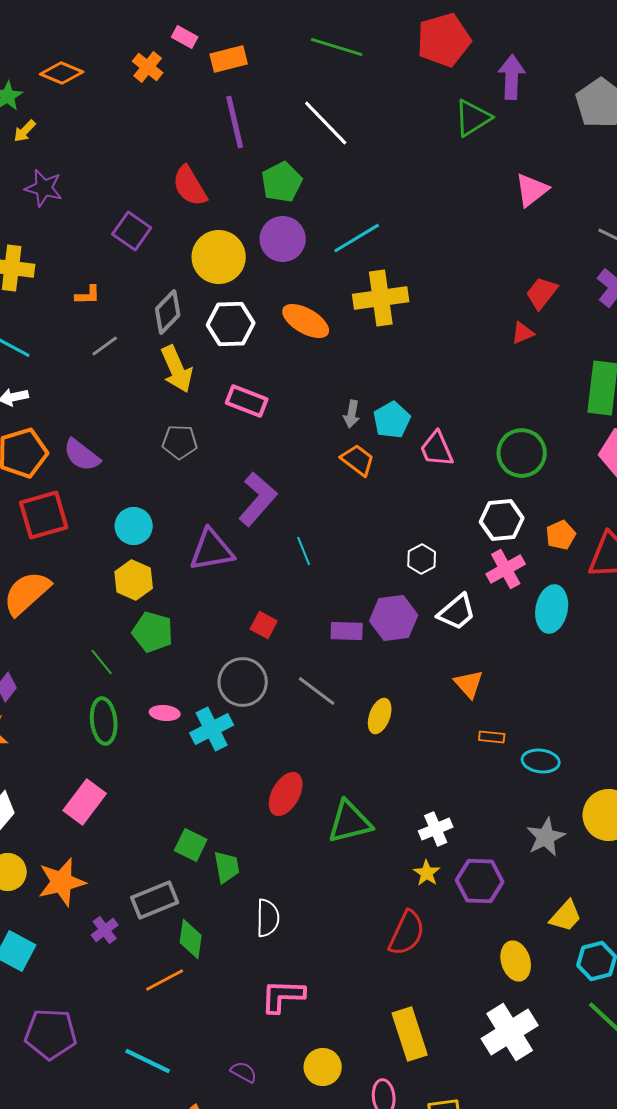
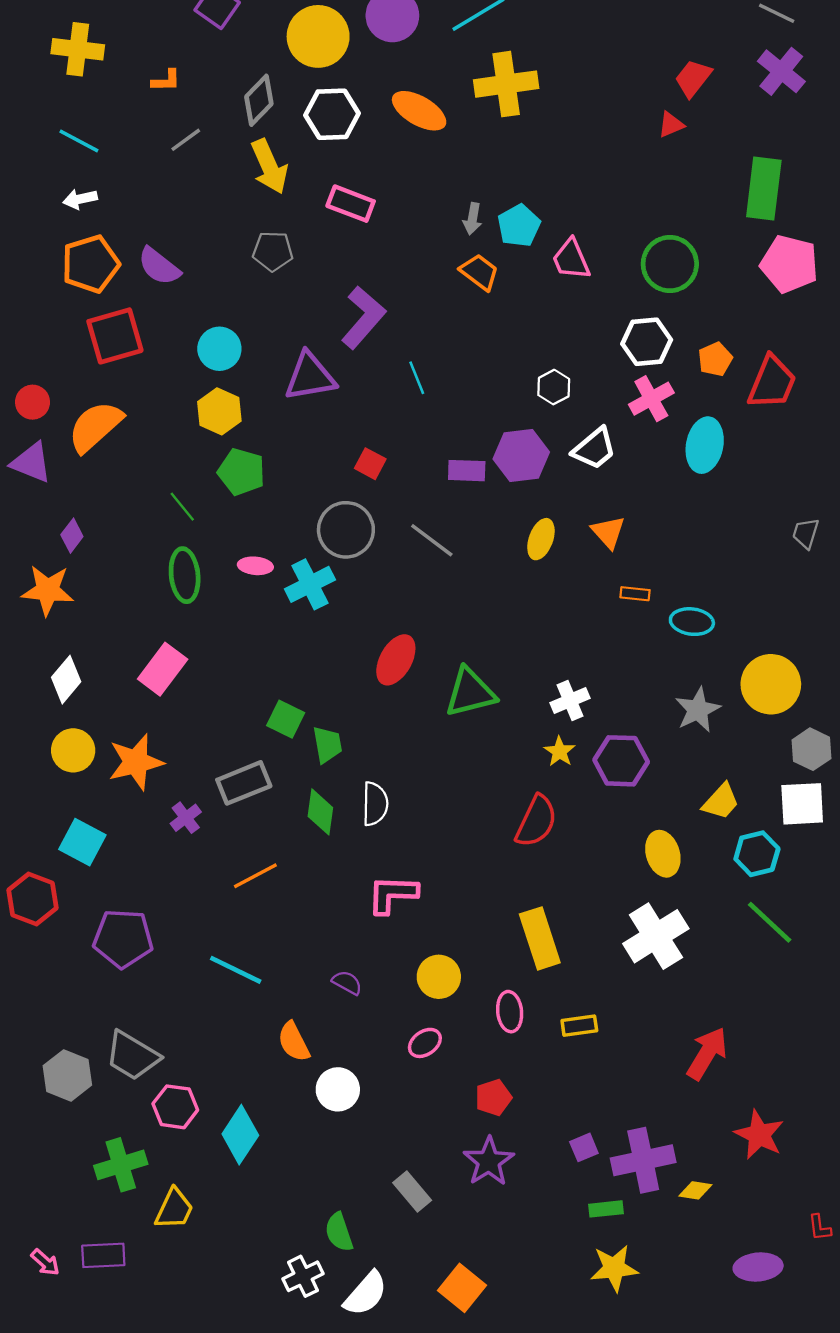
yellow ellipse: (380, 716) -> (541, 539), moved
green diamond: (191, 939) -> (320, 812), moved

